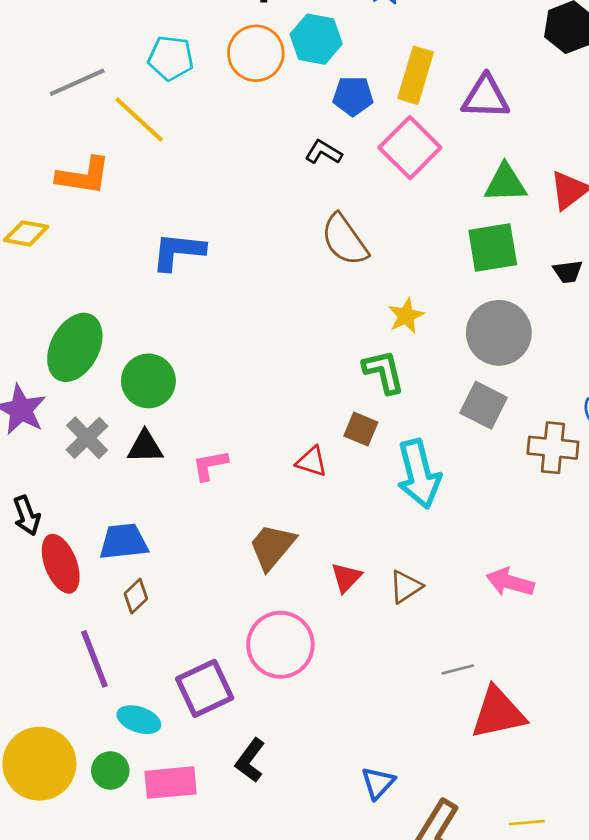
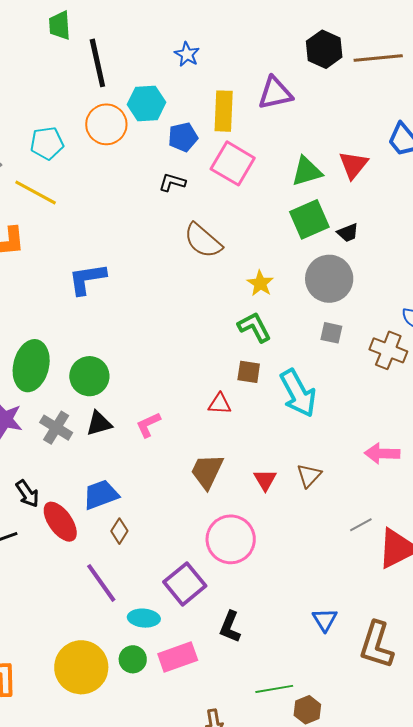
purple triangle: (486, 97) -> (275, 93), moved
black trapezoid: (568, 272) -> (348, 233), moved
gray square: (483, 405) -> (331, 333), size x0.7
brown cross: (553, 448) -> (388, 350), turned 30

